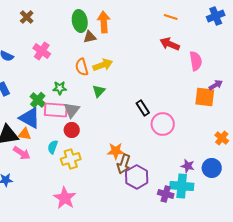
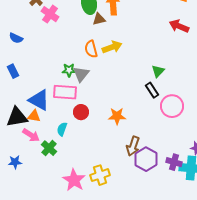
pink cross: (42, 51) -> (50, 14), moved
green triangle: (99, 91) -> (158, 71), moved
green cross: (38, 100) -> (49, 148), moved
gray triangle: (72, 110) -> (81, 74), moved
orange star: (116, 151) -> (117, 116), moved
yellow cross: (71, 159) -> (100, 175), moved
purple cross: (166, 194) -> (174, 162), moved

